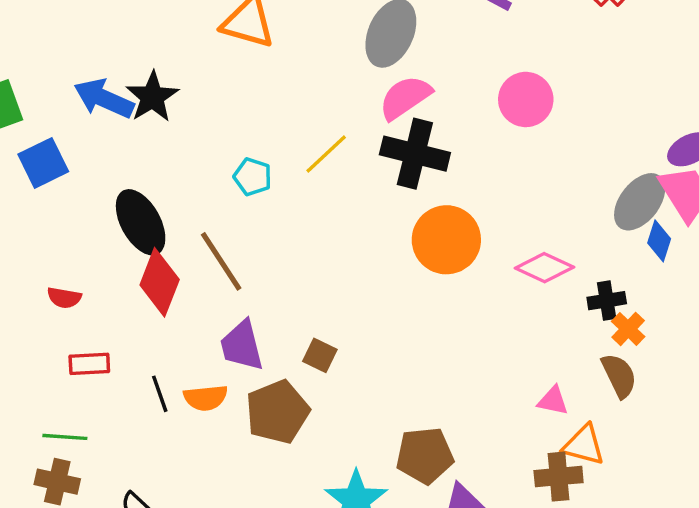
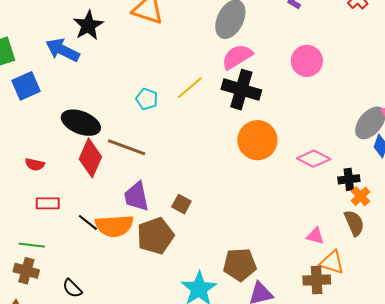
black star: (152, 97) -> (88, 25), moved
black ellipse: (141, 222) -> (81, 123), turned -42
brown line: (221, 261) -> (127, 147), turned -39
black line: (160, 394) -> (88, 222), turned -35
orange semicircle: (206, 398) -> (114, 226), size x1.5

